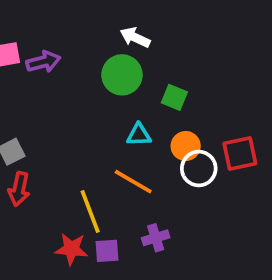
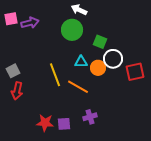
orange circle: (186, 146) -> (98, 68), moved
white circle: (199, 168) -> (113, 59), moved
yellow line: (90, 212) -> (55, 75), moved

